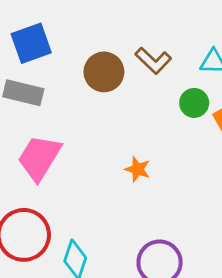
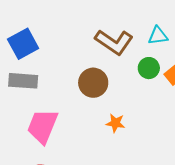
brown L-shape: (153, 61) -> (114, 42), size x1.4
brown circle: (104, 72) -> (93, 83), moved

